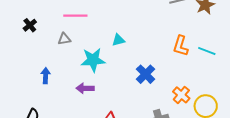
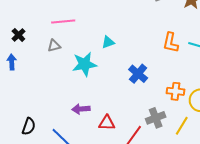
blue arrow: (46, 76) -> (12, 62), moved
purple arrow: (85, 88) -> (81, 109), moved
orange cross: (181, 95) -> (176, 91), turned -30

